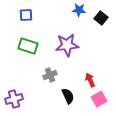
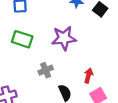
red arrow: (90, 80) -> (88, 76), turned 40

